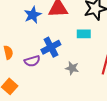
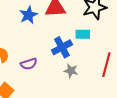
blue cross: (51, 47) -> (62, 47), moved

